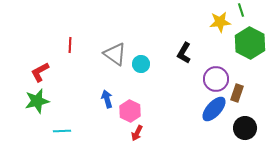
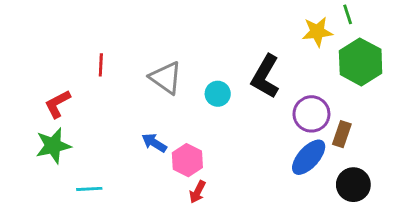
black L-shape: (184, 53) -> (265, 76), size x1.4
cyan circle: (141, 64) -> (218, 94), moved
blue arrow: (107, 99) -> (154, 143), turned -42

